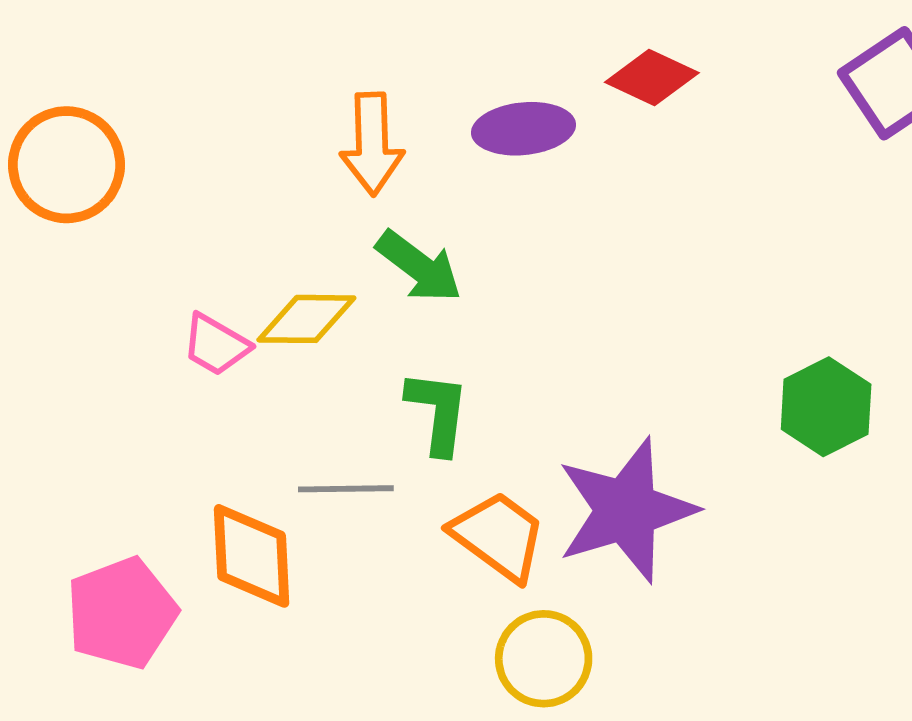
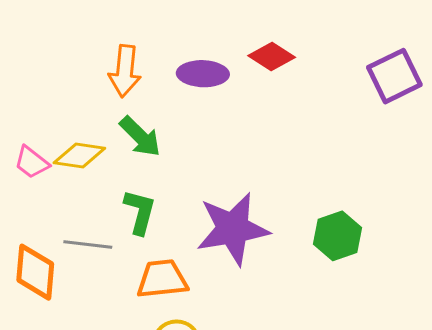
purple star: (626, 510) -> (233, 229), moved
orange trapezoid: (499, 536) -> (162, 279), turned -50

